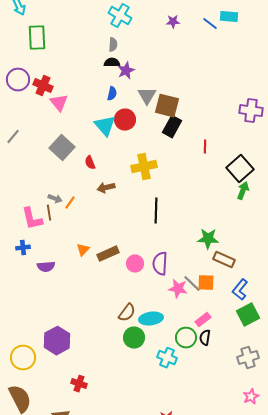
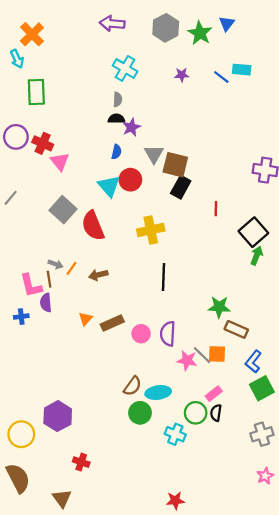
red semicircle: (90, 163) -> (93, 226), size x2.0
brown arrow: (106, 188) -> (98, 275), moved
purple semicircle: (46, 267) -> (46, 303), moved, turned 90

